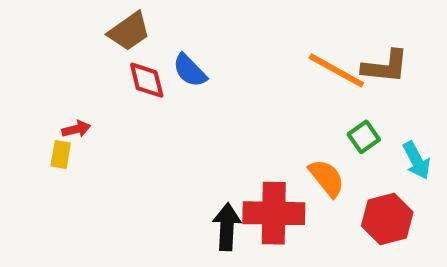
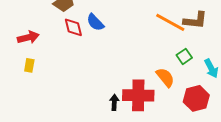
red arrow: (76, 129) -> (28, 37), moved, size x1.5
black arrow: (227, 227) -> (114, 102), size x0.7

